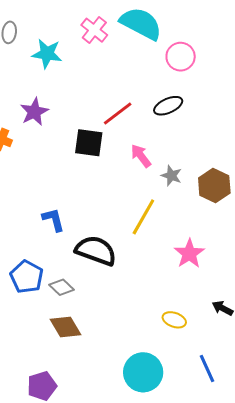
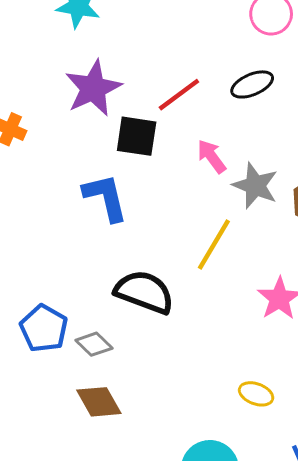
purple star: (34, 112) -> (93, 88), moved, size x1.4
gray star: (171, 176) -> (255, 186), size x1.5
blue L-shape: (53, 220) -> (105, 197), moved, size x1.4

